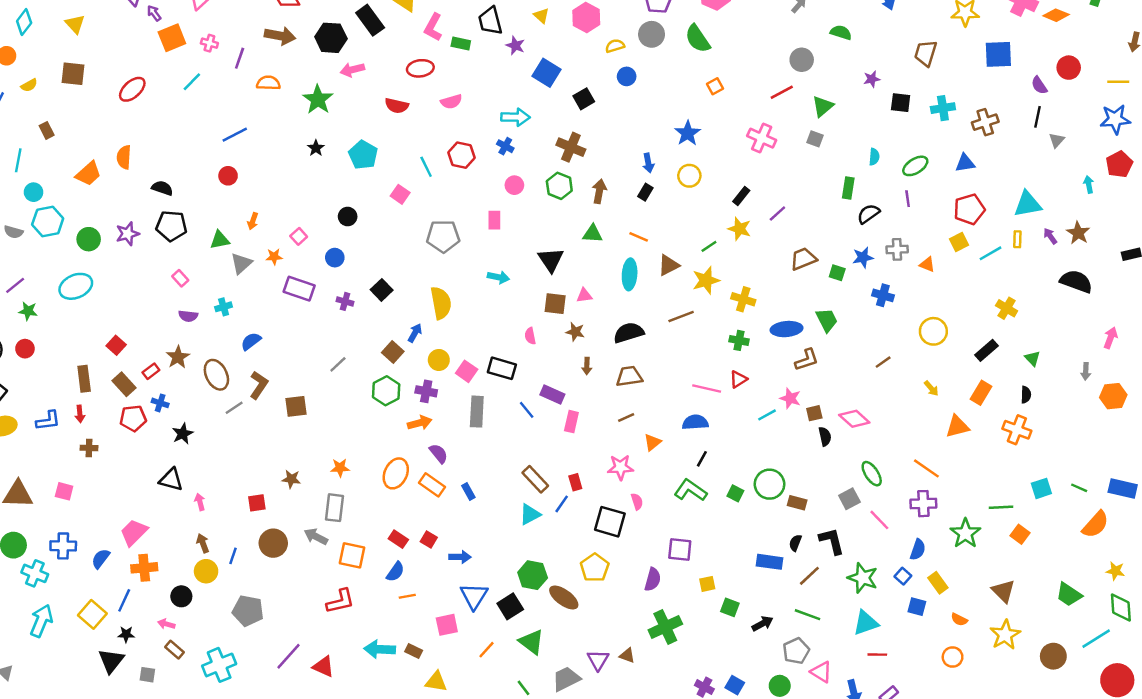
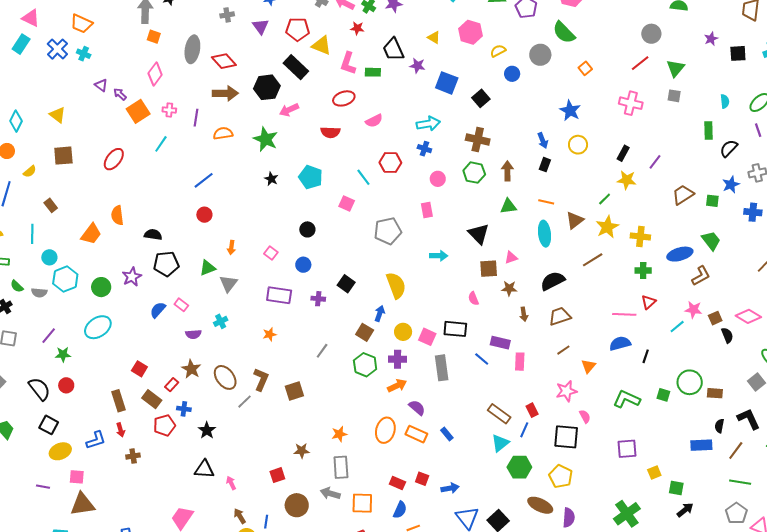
gray circle: (652, 34) -> (540, 55), moved
orange star: (274, 257) -> (270, 334), moved
blue semicircle: (251, 341) -> (158, 310), moved
black line: (702, 459) -> (646, 356), moved
pink square: (64, 491) -> (77, 477), moved
green hexagon: (533, 575) -> (519, 467), moved
purple semicircle: (653, 579) -> (569, 518), moved
black arrow: (762, 624) -> (685, 510), moved

